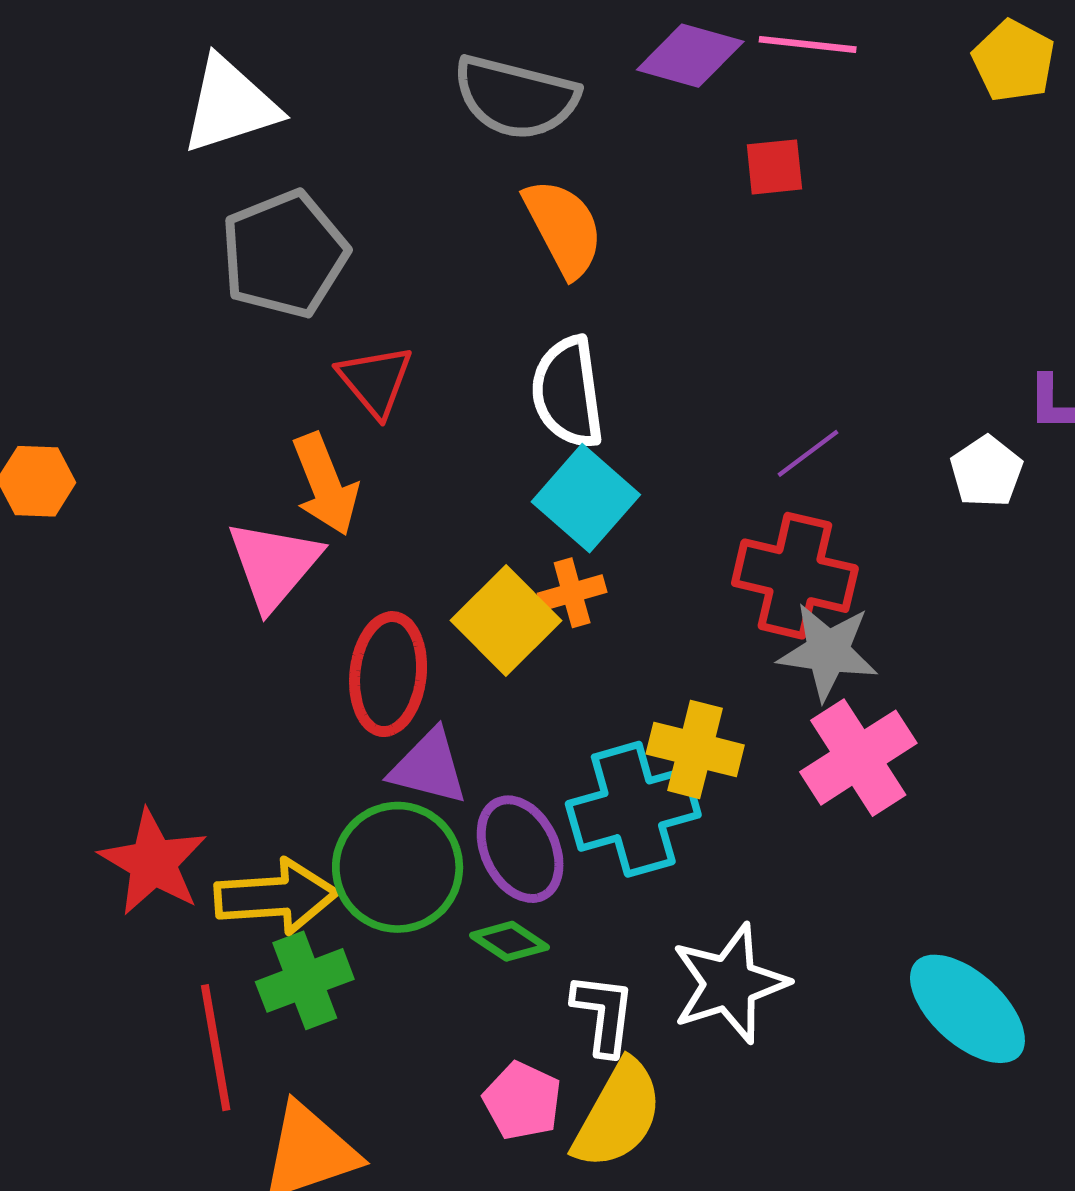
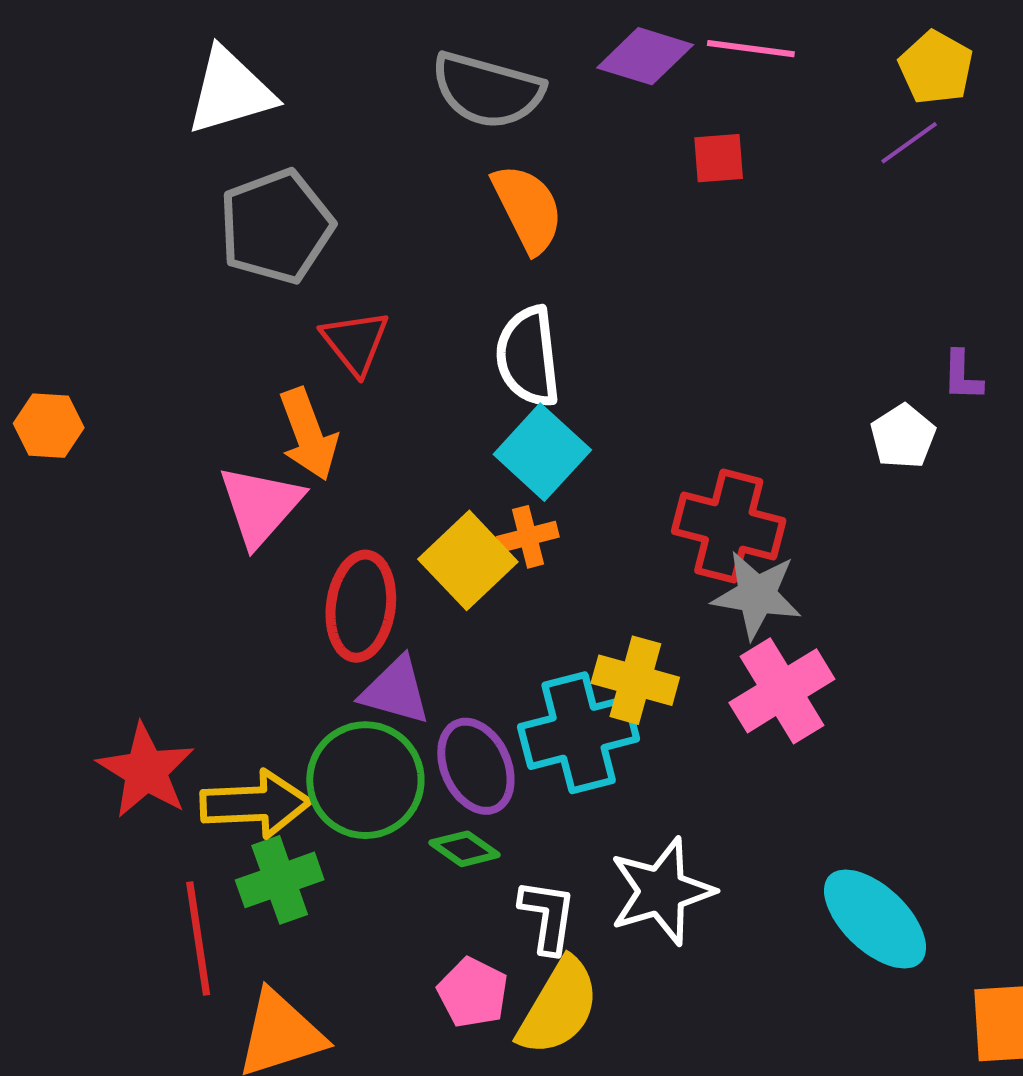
purple line: (808, 453) -> (909, 143), moved

